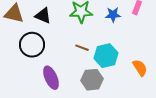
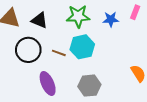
brown line: (82, 48) -> (59, 53), moved
cyan hexagon: (106, 56) -> (82, 47), moved

